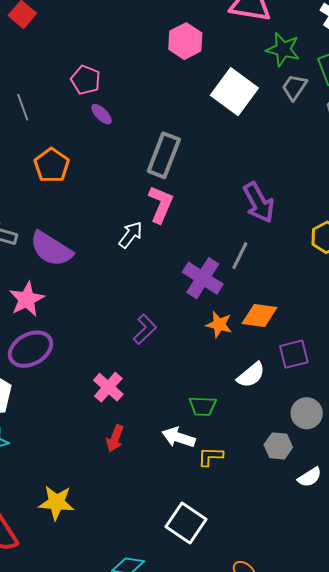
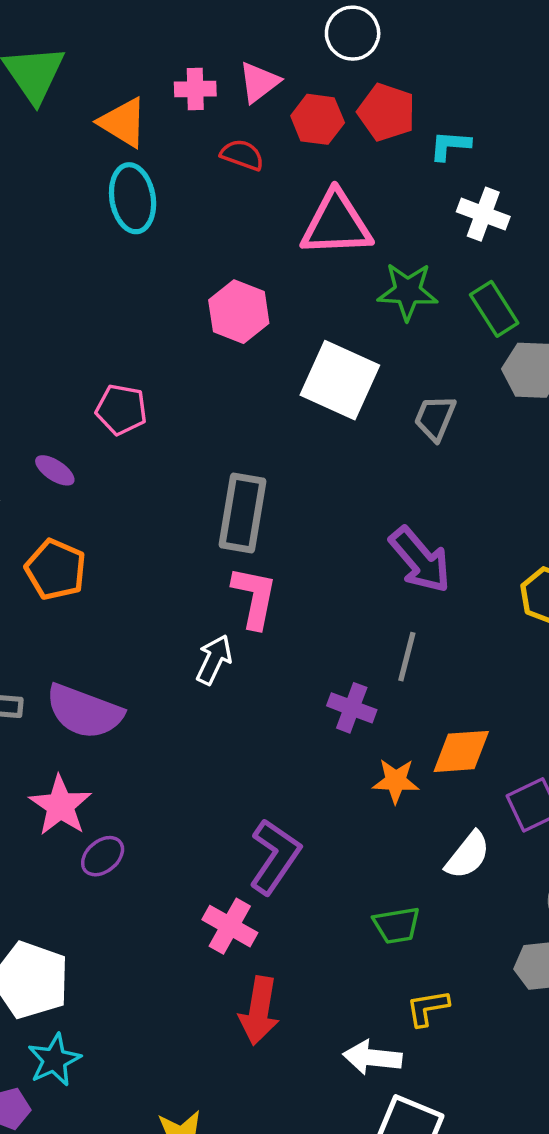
pink pentagon: (86, 80) -> (121, 410), moved
gray trapezoid: (294, 87) -> (435, 418), moved
purple ellipse: (101, 114) -> (55, 470), moved
purple cross: (203, 278) -> (352, 708), size x0.7
purple L-shape: (145, 329) -> (275, 857), moved, size x1.4
purple ellipse: (30, 349) -> (103, 856), moved, size x0.6
white arrow: (179, 437) -> (372, 1057), moved
red arrow: (115, 438) -> (259, 1011), size x1.4

